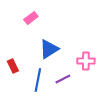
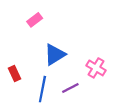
pink cross: (86, 61) -> (96, 68), turned 30

